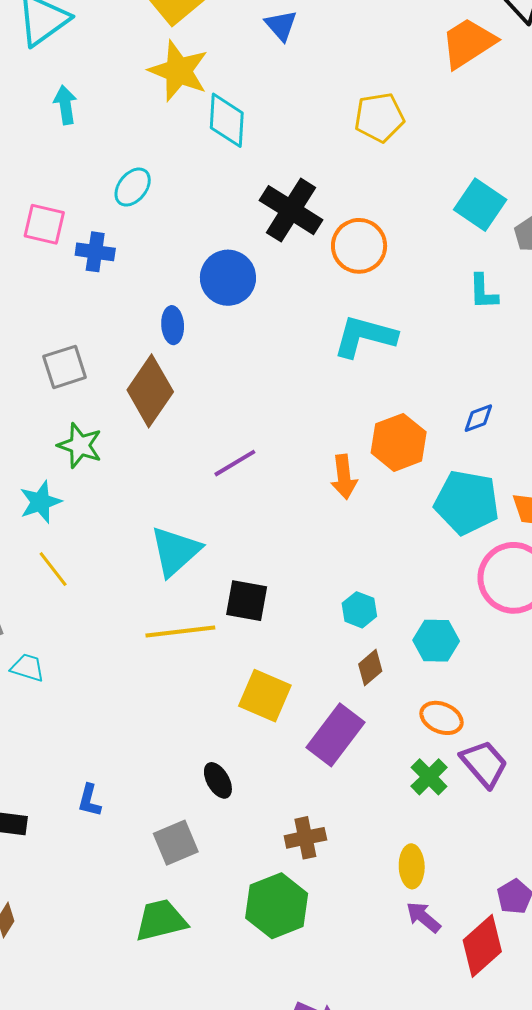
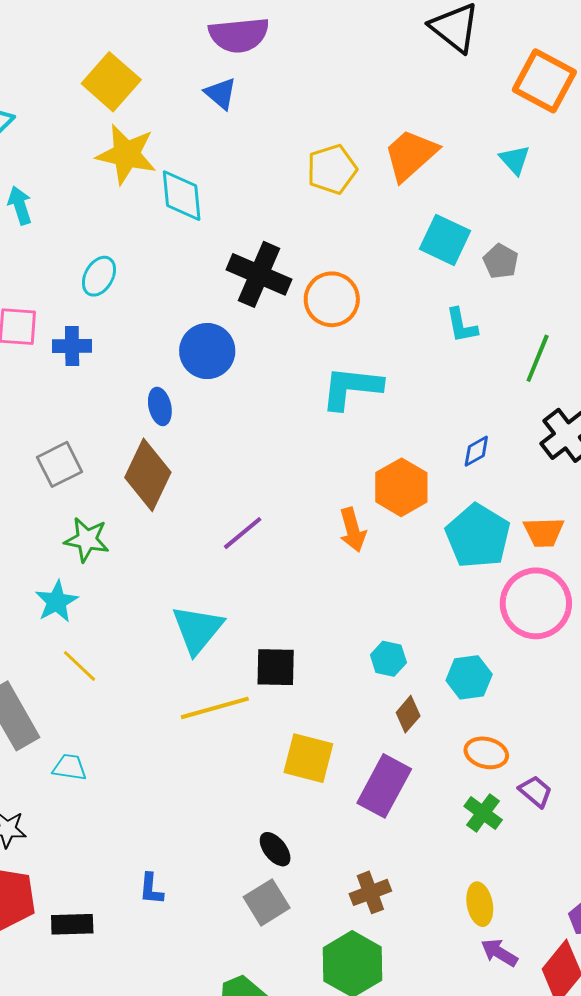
orange trapezoid: (468, 43) -> (411, 155), moved
cyan pentagon: (467, 502) -> (478, 536), turned 30
purple trapezoid: (484, 764) -> (535, 791), size x0.7
gray square: (176, 843) -> (267, 902), moved

